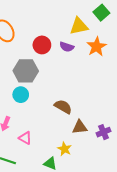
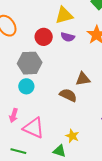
yellow triangle: (79, 26) -> (64, 15), moved
brown triangle: (80, 127) -> (83, 79), moved
pink triangle: (25, 138) -> (34, 128), size x1.6

